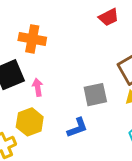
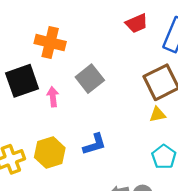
gray square: (95, 95) -> (90, 79), moved, turned -30
yellow hexagon: (30, 122) -> (50, 153), moved

